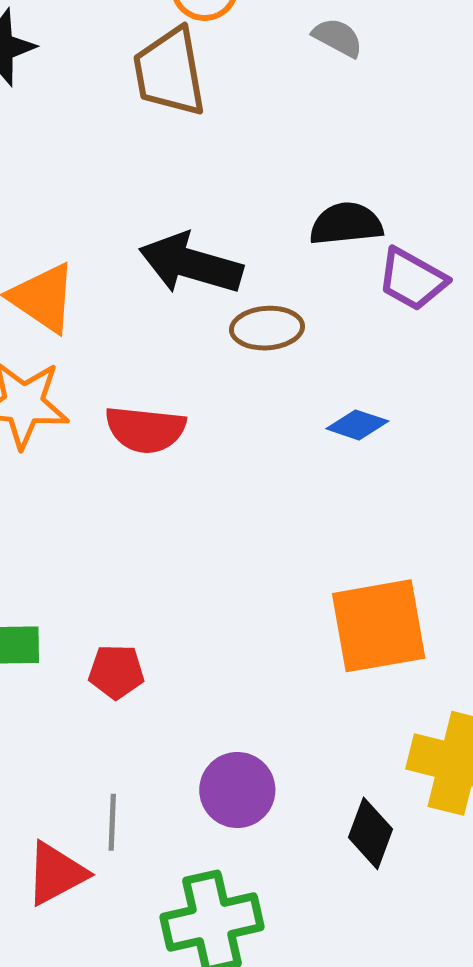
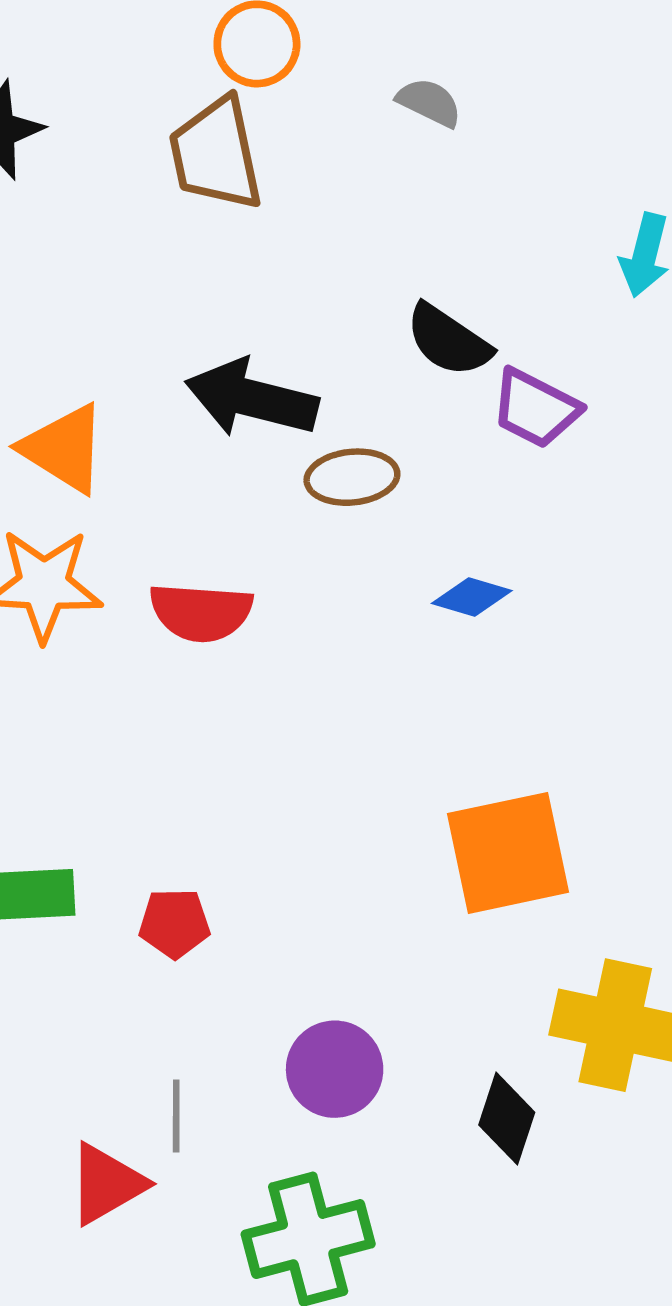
black semicircle: (346, 224) -> (448, 340), turned -138

